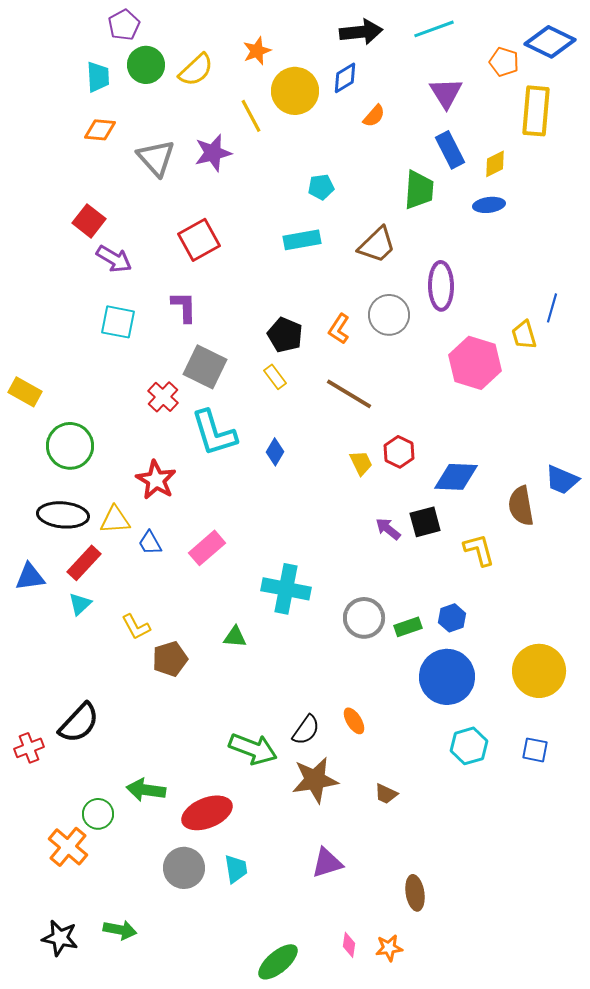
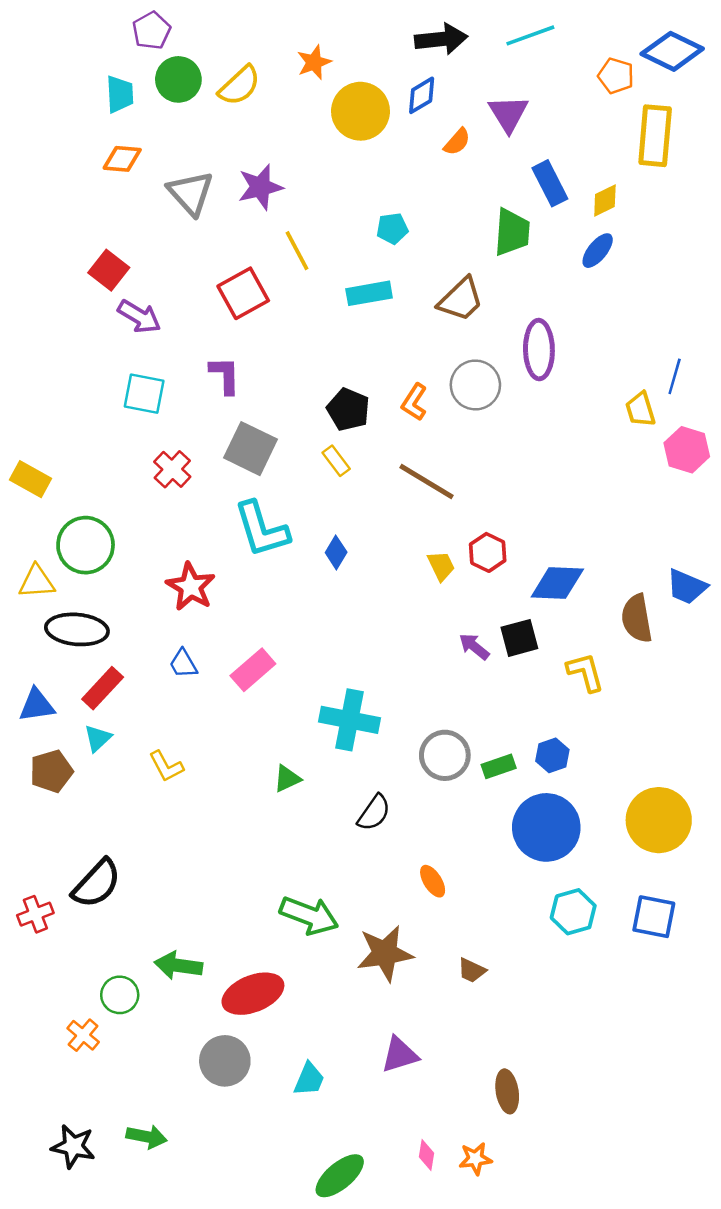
purple triangle: (446, 93) -> (508, 114), moved
yellow line: (251, 116) -> (297, 251), moved
blue ellipse: (489, 205) -> (598, 251), turned -44
pink hexagon: (475, 363) -> (687, 450), moved, size x0.7
red cross: (163, 397) -> (172, 469), moved
yellow triangle: (115, 520) -> (37, 582), moved
green triangle: (235, 637) -> (287, 779), turned -30
brown pentagon: (170, 659) -> (51, 771), moved
black semicircle: (306, 730) -> (374, 813), moved
blue square: (535, 750) -> (654, 917), size x1.4
orange cross: (68, 847) -> (83, 1035), size x0.7
cyan trapezoid: (236, 869) -> (309, 1079), moved, turned 32

